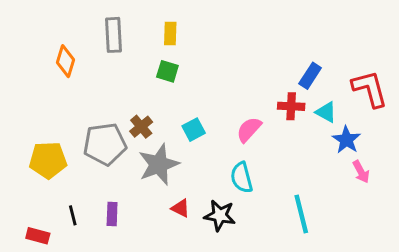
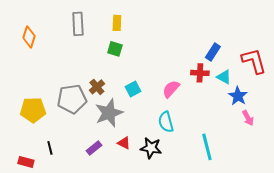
orange diamond: (66, 61) -> (29, 37), moved
purple rectangle: (112, 214) -> (94, 148), moved, turned 49

